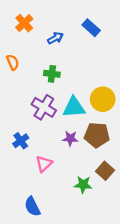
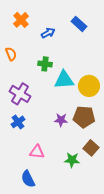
purple cross: (44, 107) -> (20, 94), moved
cyan triangle: (74, 107) -> (64, 80), moved
pink triangle: (44, 164) -> (37, 152), moved, turned 49

